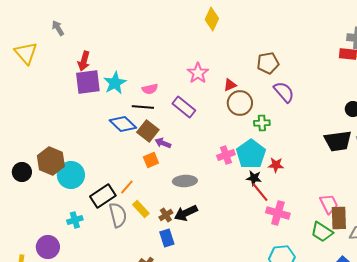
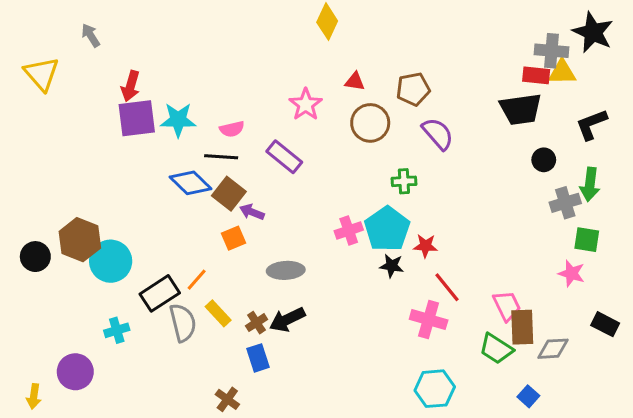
cyan star: (115, 83) -> (178, 120), turned 30
red triangle: (230, 85) -> (355, 81), moved, turned 32
brown circle: (240, 103) -> (370, 123), moved
black trapezoid: (338, 141) -> (521, 109), moved
red line: (260, 192) -> (447, 287), moved

